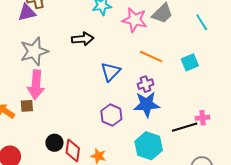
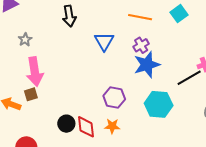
black arrow: (83, 39) -> (69, 16), turned 100
gray star: (34, 51) -> (25, 40), size x0.5
purple hexagon: (111, 115) -> (114, 98), moved

